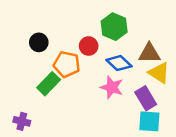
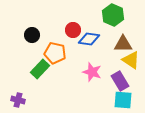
green hexagon: (114, 27) -> (113, 15), moved
red circle: (89, 46) -> (73, 30), moved
blue diamond: (119, 63) -> (89, 39), moved, turned -35

